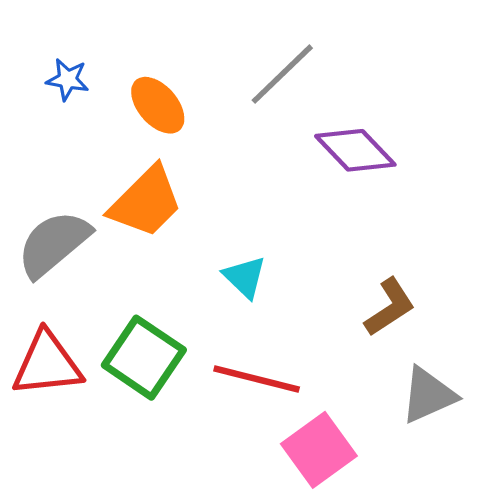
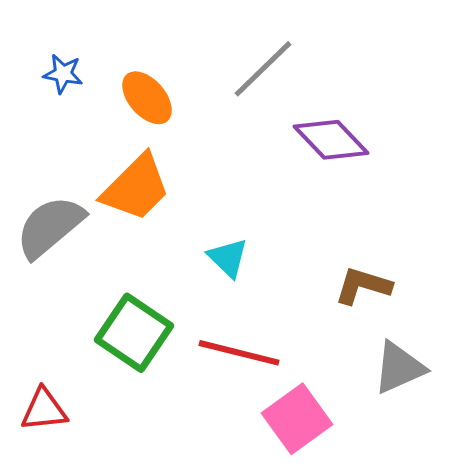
brown L-shape: (390, 307) -> (363, 286), turned -130
red triangle: (47, 364) -> (44, 410), moved, size x0.7

